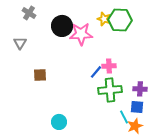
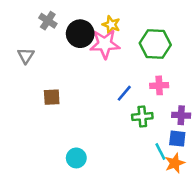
gray cross: (29, 13) -> (48, 21), moved
yellow star: (104, 19) -> (111, 25), moved
green hexagon: (120, 20) -> (155, 44), moved
pink cross: (109, 66) -> (159, 85), moved
green cross: (110, 90) -> (142, 117), size x0.7

